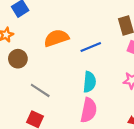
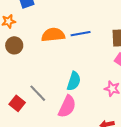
blue line: (91, 47) -> (81, 34), moved
gray line: (40, 90) -> (38, 93), moved

